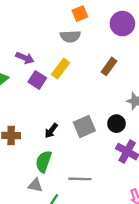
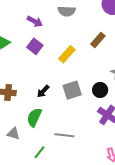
purple arrow: (25, 58) -> (35, 21), moved
yellow rectangle: (61, 69) -> (67, 54), moved
gray triangle: (35, 185) -> (13, 133), moved

